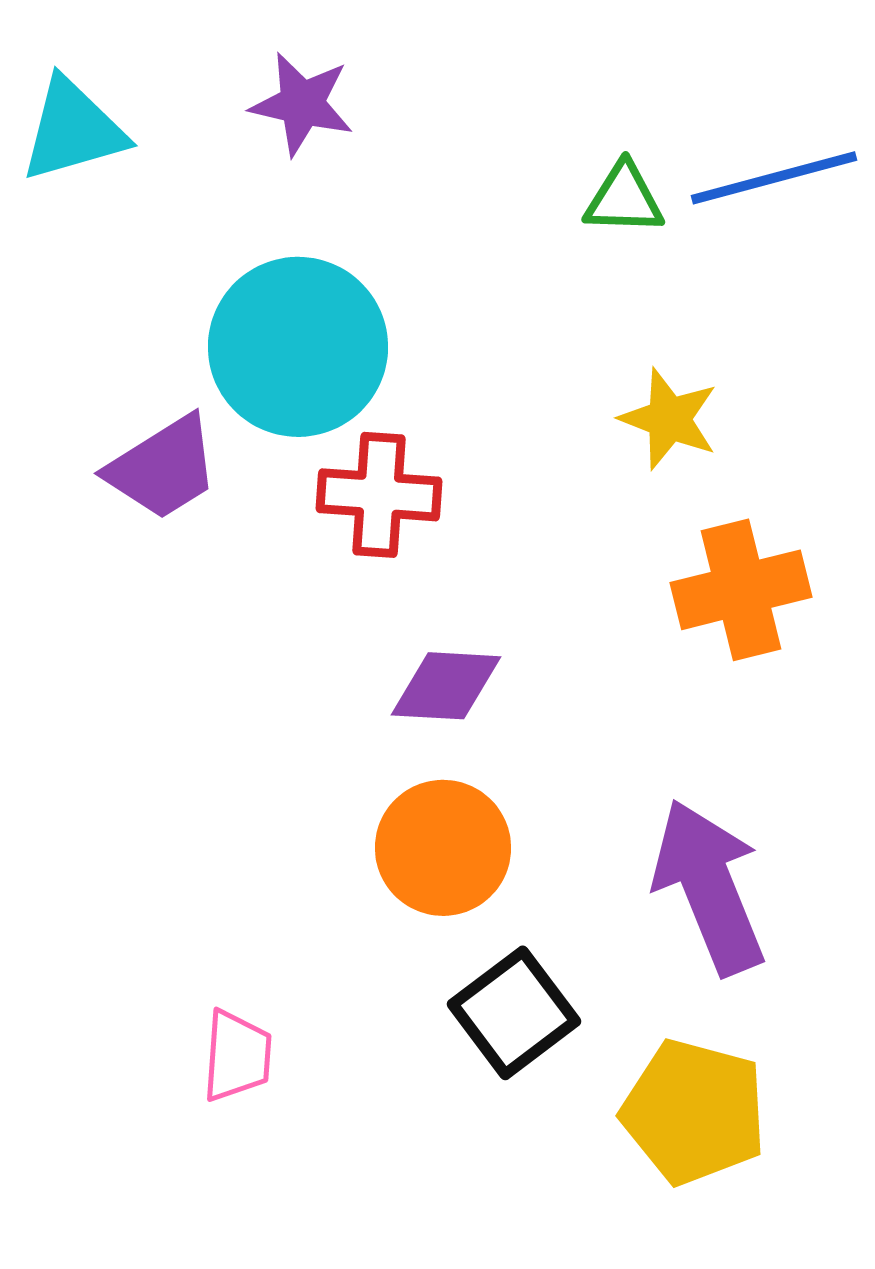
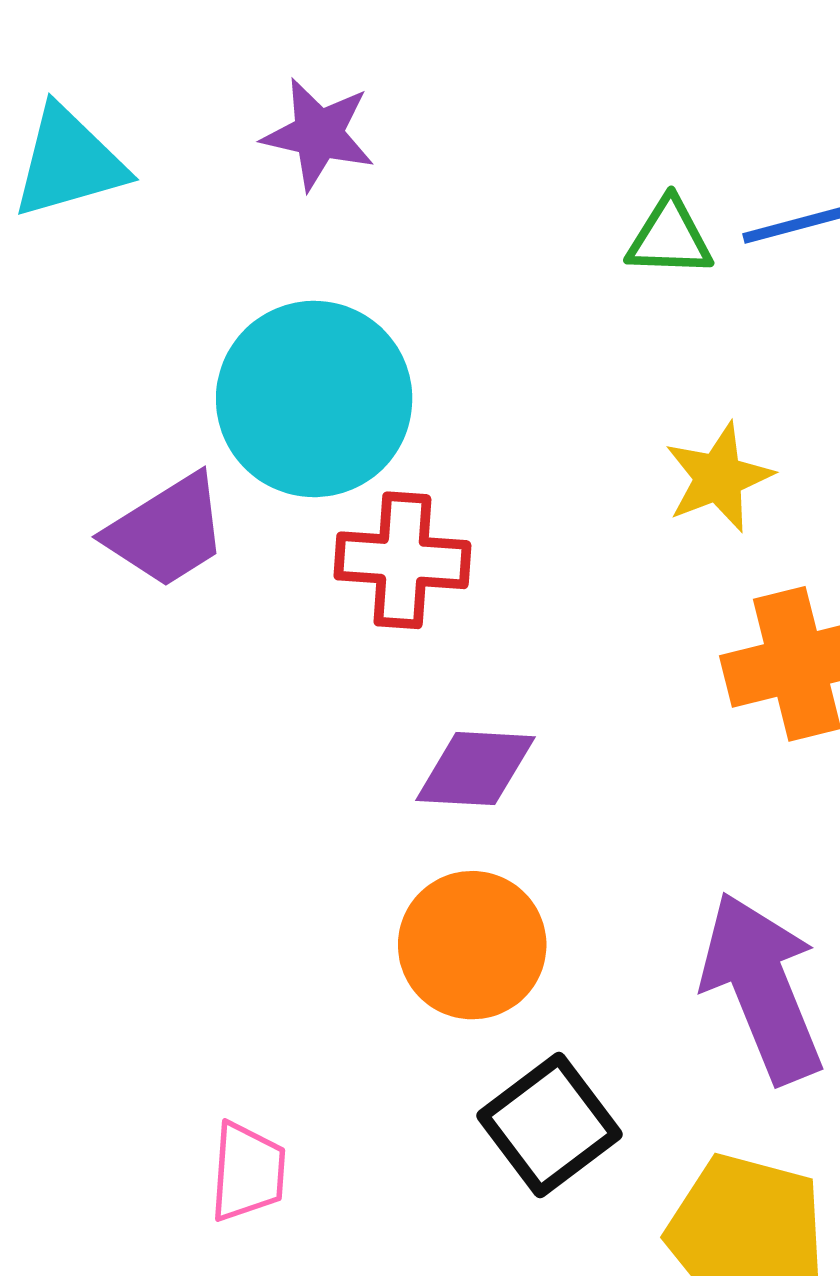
yellow star: (669, 419) -> (719, 477), turned 30

